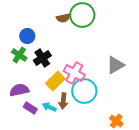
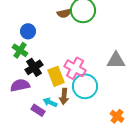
black cross: (42, 58) -> (34, 67), moved
gray triangle: (115, 65) -> (116, 60), turned 30
yellow rectangle: (55, 81) -> (56, 76), turned -66
purple rectangle: (30, 108) -> (38, 110), moved

